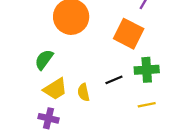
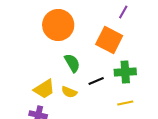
green semicircle: (44, 60) -> (72, 63), moved, turned 114
yellow semicircle: (83, 92) -> (69, 92), turned -56

